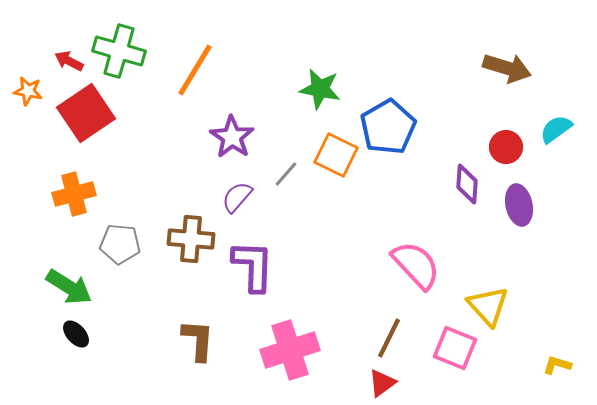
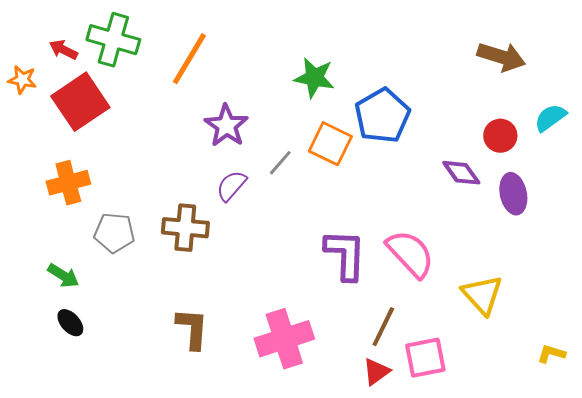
purple diamond: (467, 184) -> (461, 173), turned -39
purple L-shape: (253, 266) -> (345, 255), moved
green arrow: (69, 287) -> (63, 276), size x0.7
pink square: (455, 348) -> (425, 358), moved, turned -33

